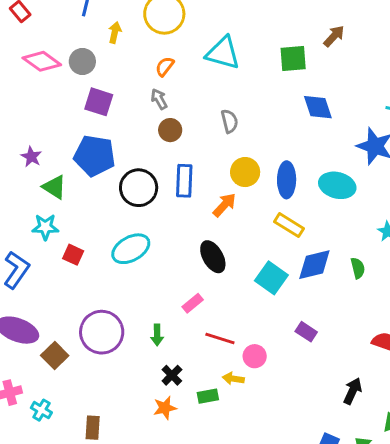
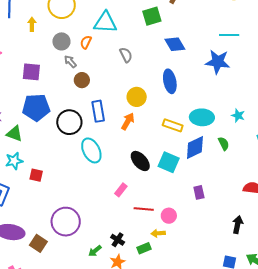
gray circle: (82, 61) -> (61, 41), moved
orange semicircle: (165, 66) -> (86, 42), moved
gray semicircle: (230, 121) -> (126, 55), moved
blue ellipse: (287, 180) -> (170, 81), moved
cyan ellipse: (337, 185) -> (202, 117), moved
cyan ellipse: (131, 249) -> (91, 150), moved, turned -75
black ellipse: (213, 257) -> (140, 161), moved
purple rectangle: (306, 332) -> (199, 192), turned 56
green arrow: (157, 335) -> (95, 251), moved, turned 64

